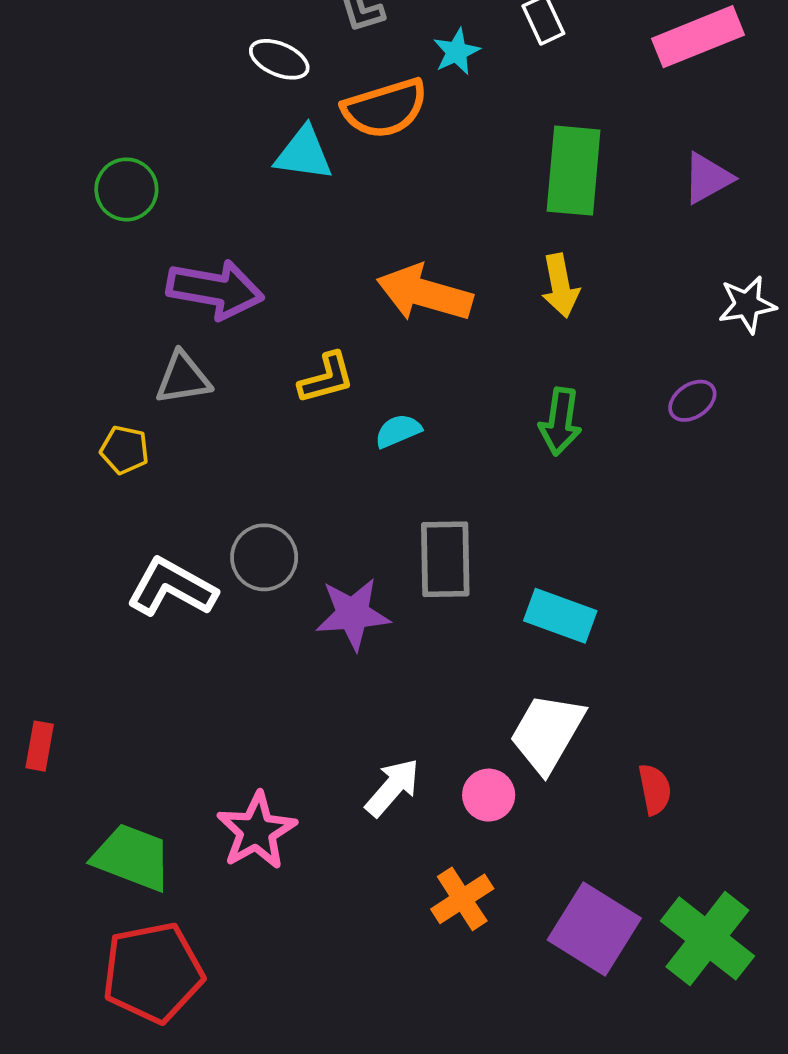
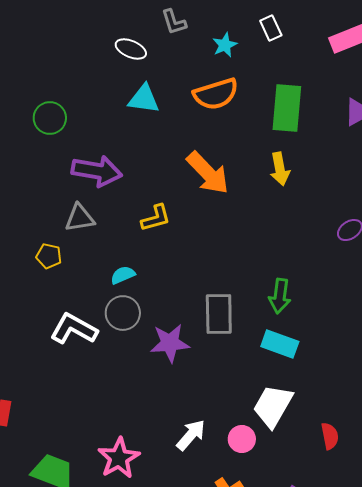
orange semicircle: (385, 108) -> (216, 94), moved
orange arrow: (424, 293) -> (208, 173), turned -150
green arrow: (560, 422) -> (280, 296), moved
cyan semicircle: (398, 431) -> (123, 275), moved

